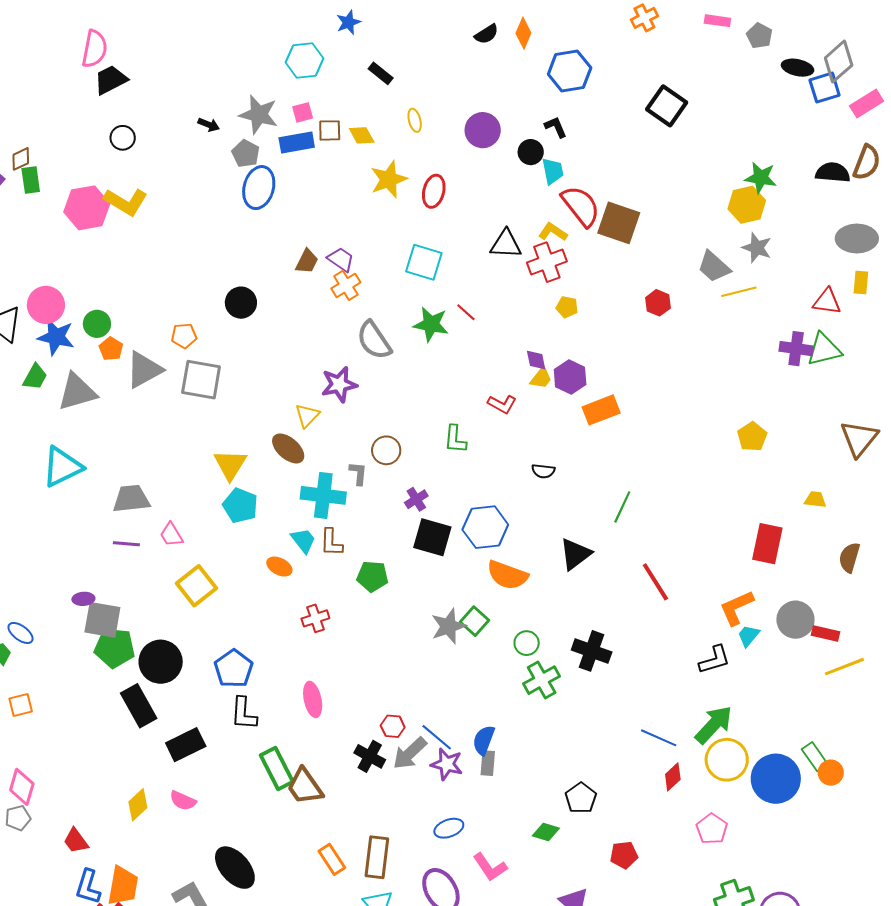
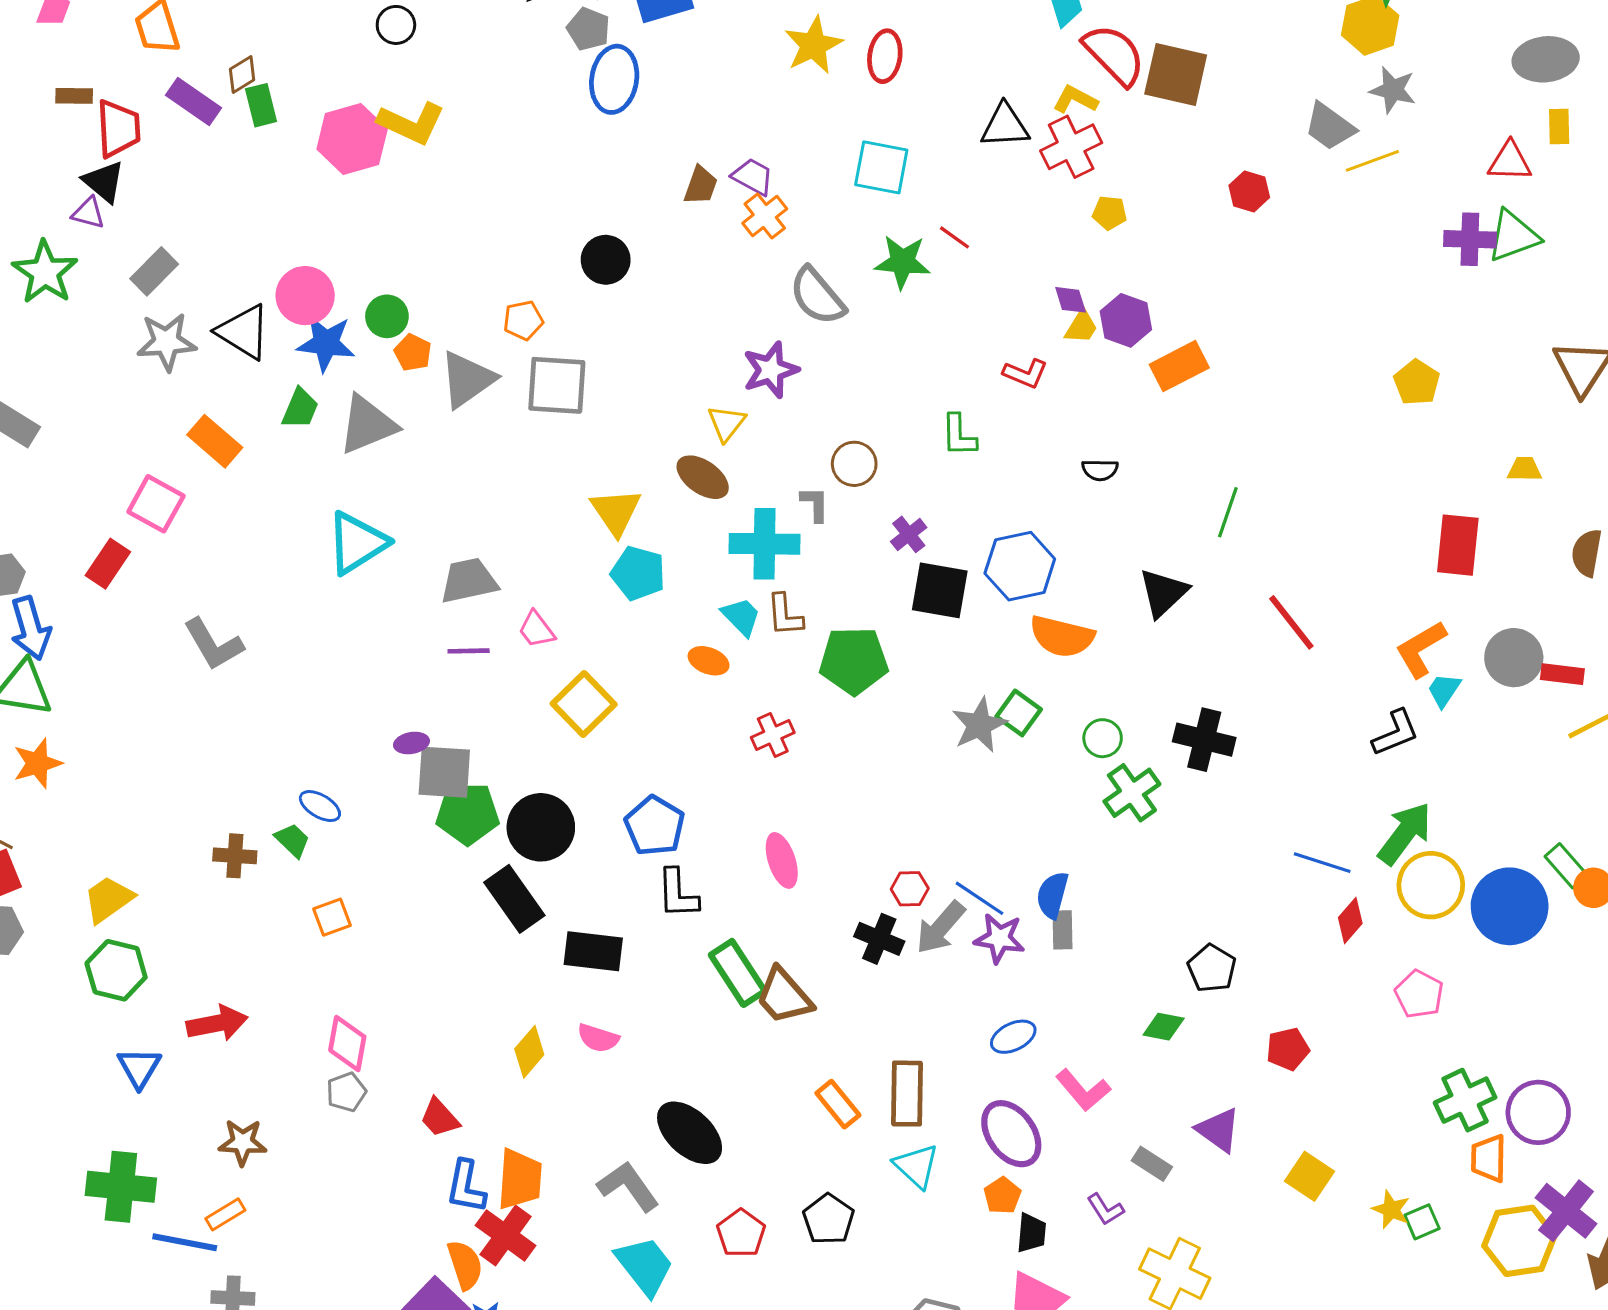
green pentagon: (372, 576) -> (854, 661), size x1.4
black rectangle: (186, 745) -> (593, 951), turned 39

